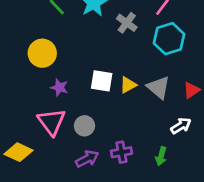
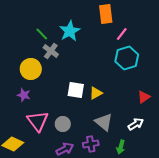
gray cross: (127, 23) -> (51, 51), moved
purple star: (59, 88) -> (24, 95), moved
gray triangle: (158, 88) -> (104, 122), moved

